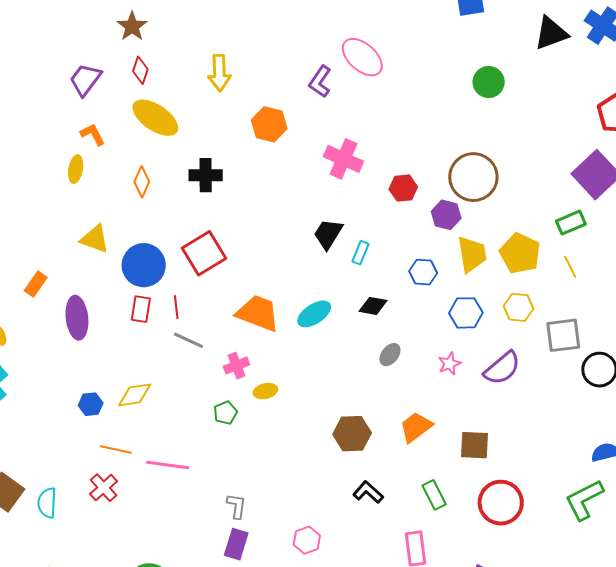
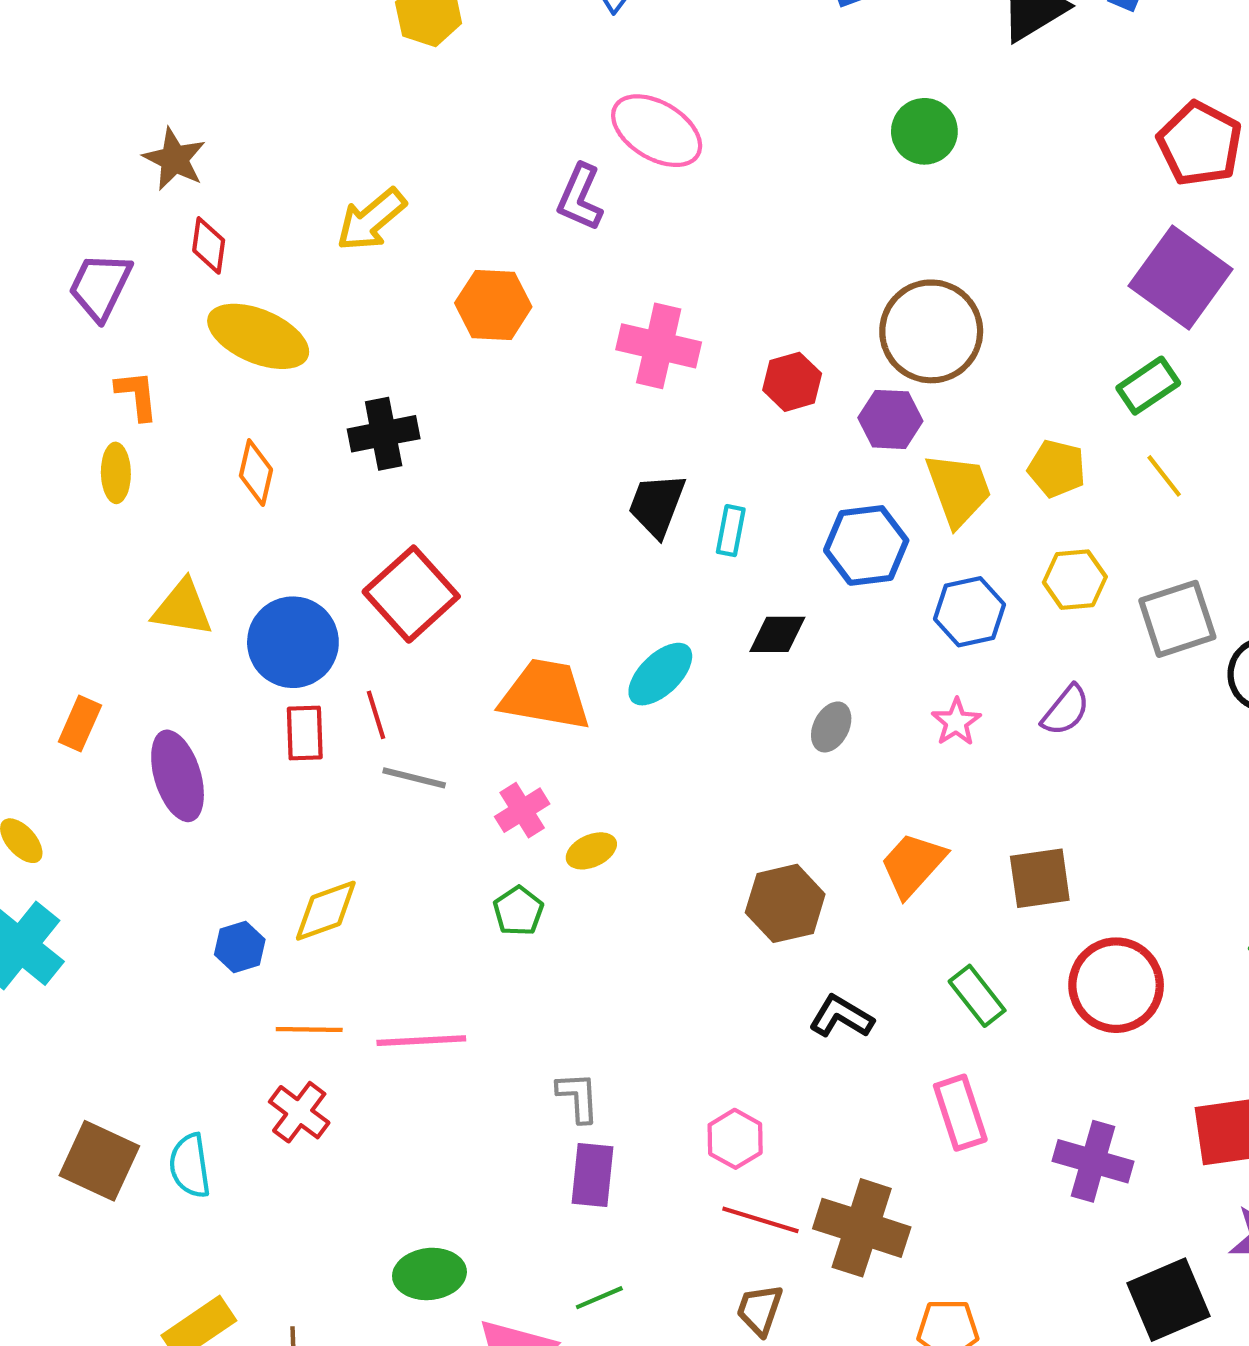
yellow arrow: (219, 73) -> (371, 220), turned 63
orange L-shape: (93, 134) -> (137, 395), turned 32
yellow pentagon: (520, 253) -> (1057, 469), size x0.7
blue hexagon: (423, 272) -> (866, 545), size x1.4
purple semicircle: (502, 368) -> (1066, 710), size x0.7

